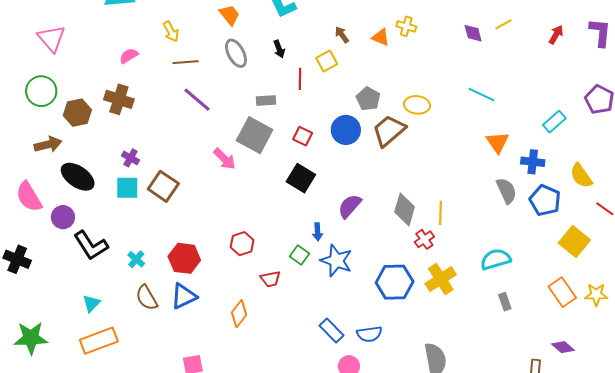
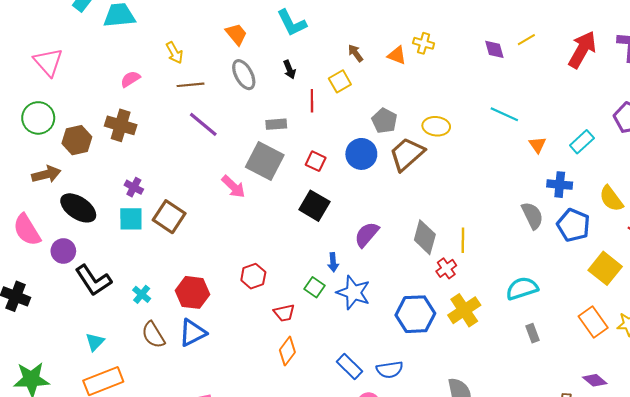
red arrow: (556, 35) -> (582, 50), size x1.8
orange triangle: (497, 142) -> (537, 145), moved, size x0.7
orange diamond: (239, 314) -> (287, 351), moved

